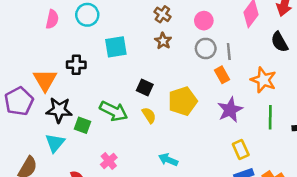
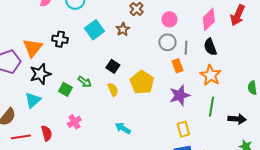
brown star: (163, 41) -> (123, 29), moved
black semicircle: (279, 42) -> (210, 47), moved
cyan square: (116, 47) -> (95, 30), turned -36
yellow pentagon: (183, 101) -> (142, 82), turned -30
black star: (59, 110) -> (40, 74), turned -30
green arrow: (114, 111) -> (85, 82), size x0.6
green square: (83, 125) -> (65, 89), moved

